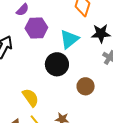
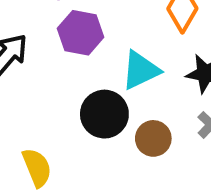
brown circle: (86, 86) -> (153, 138), moved

